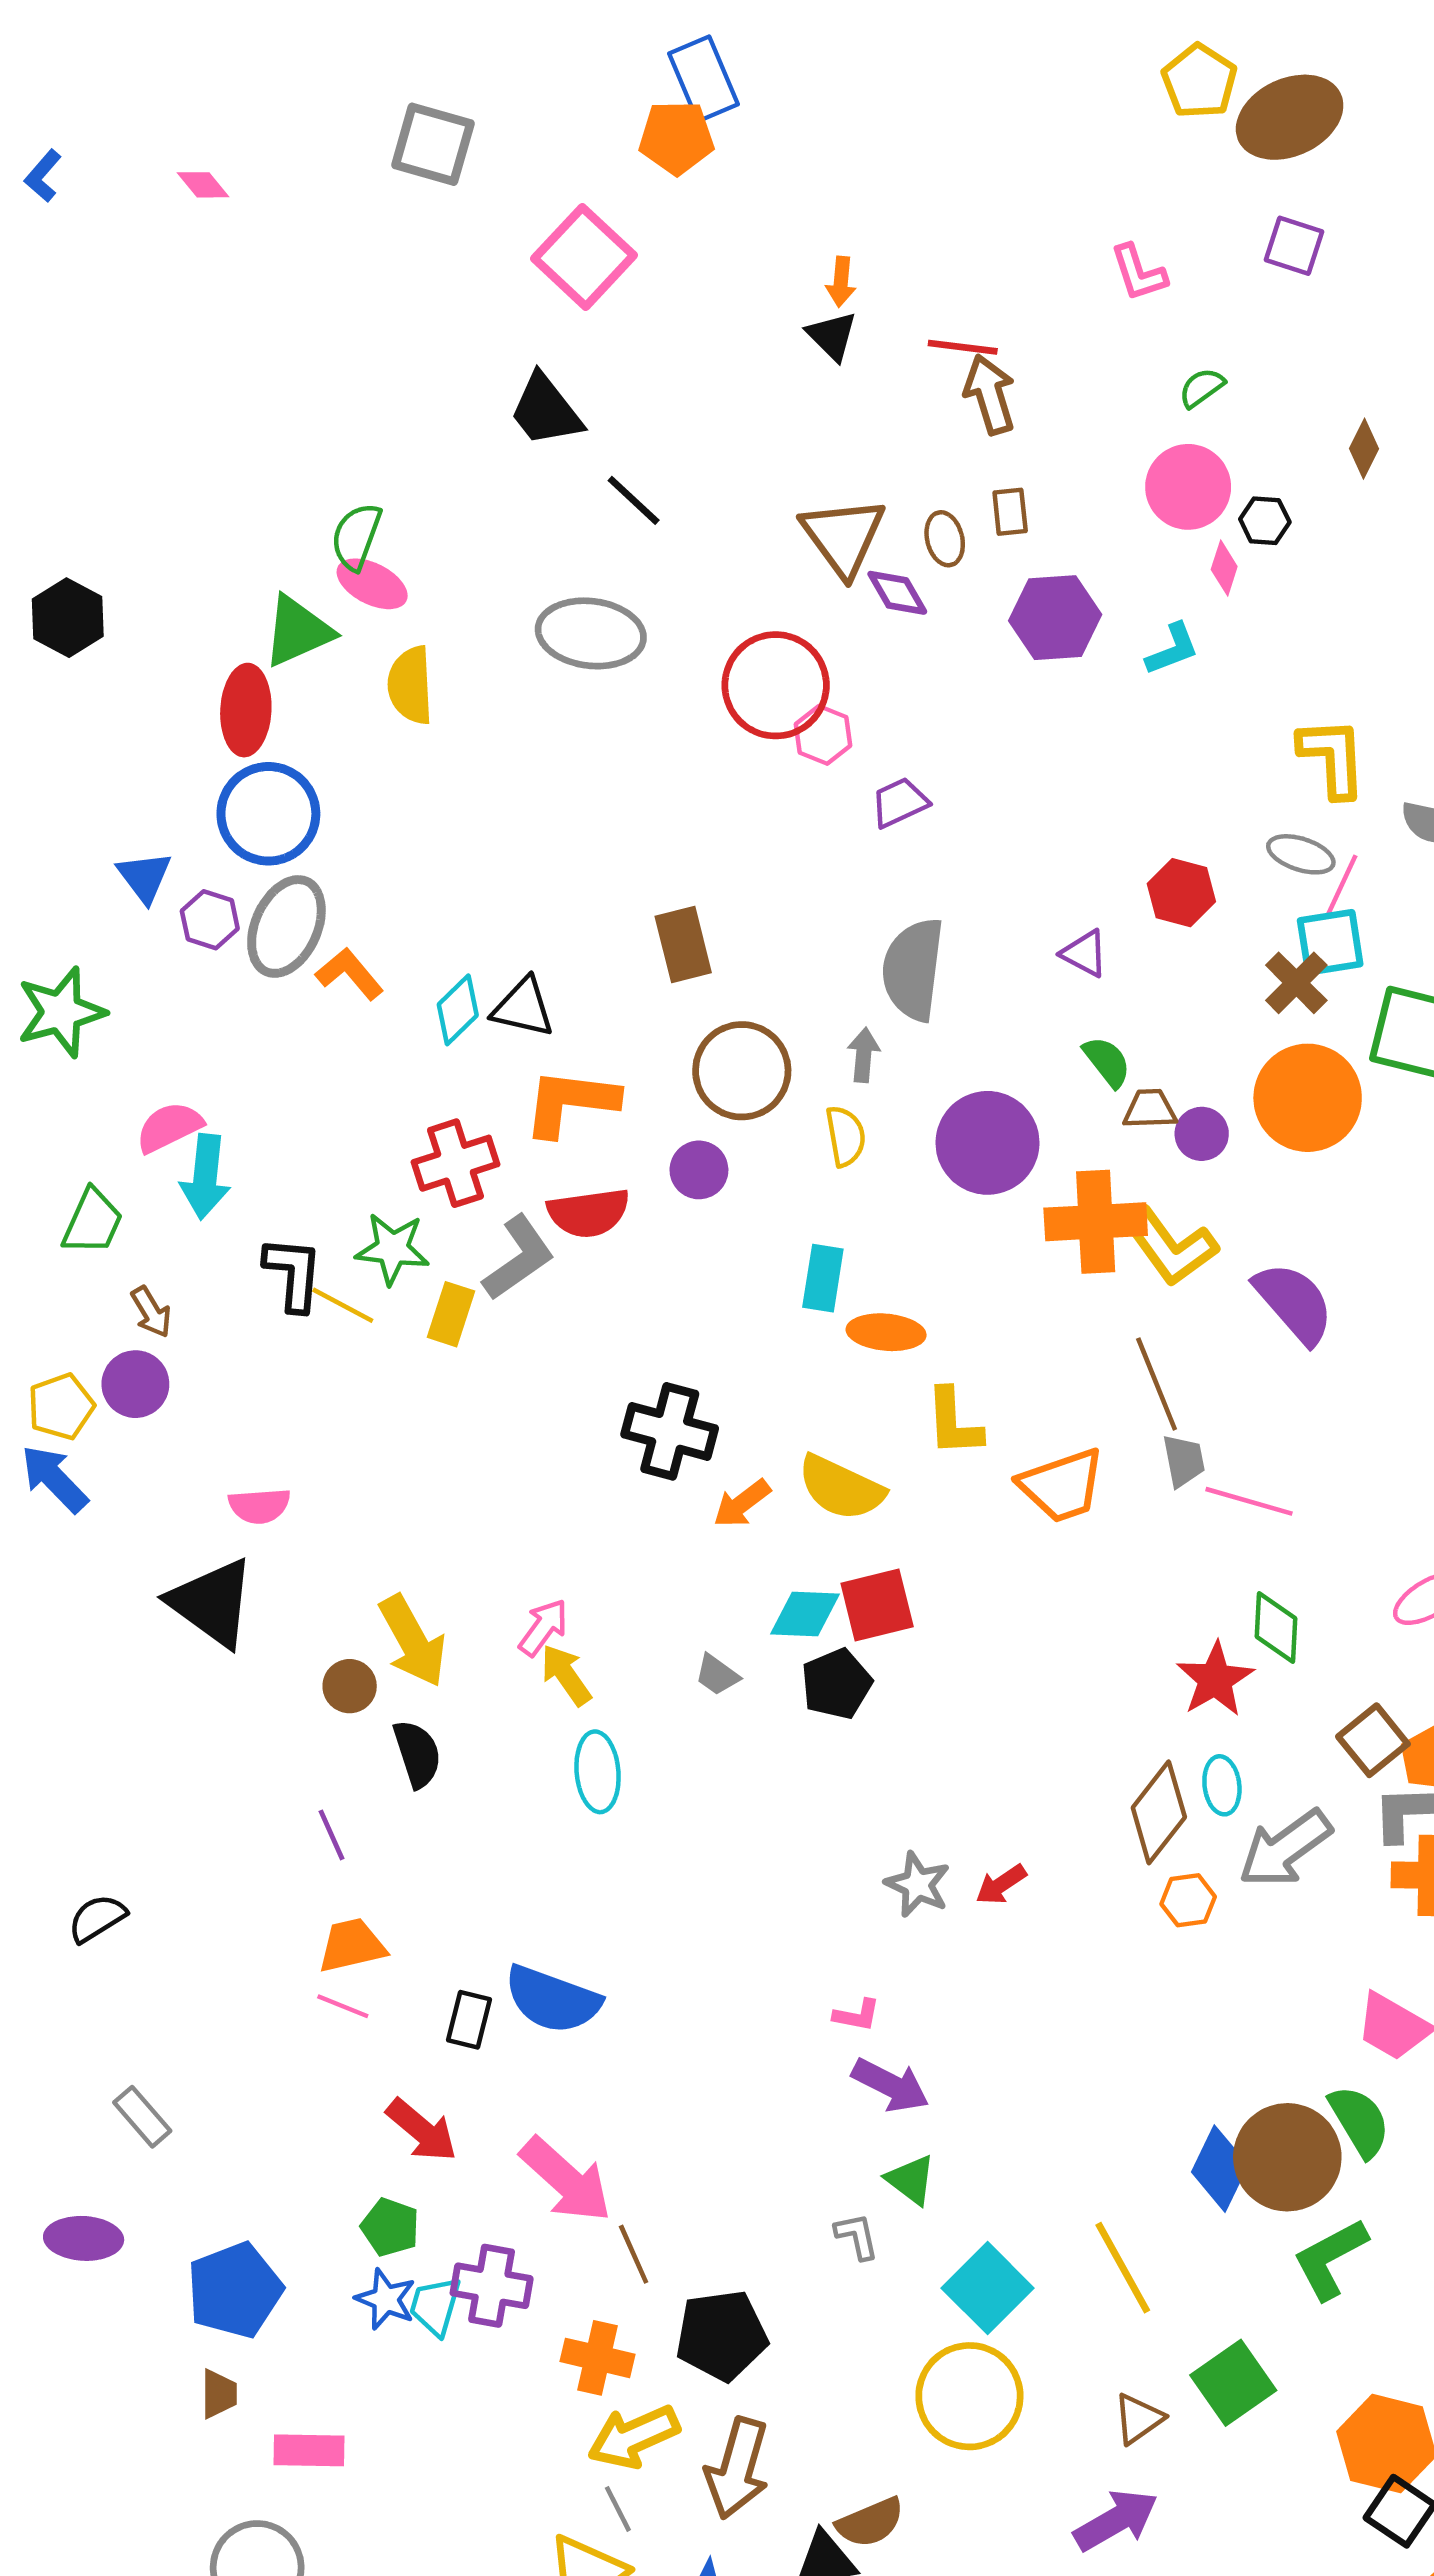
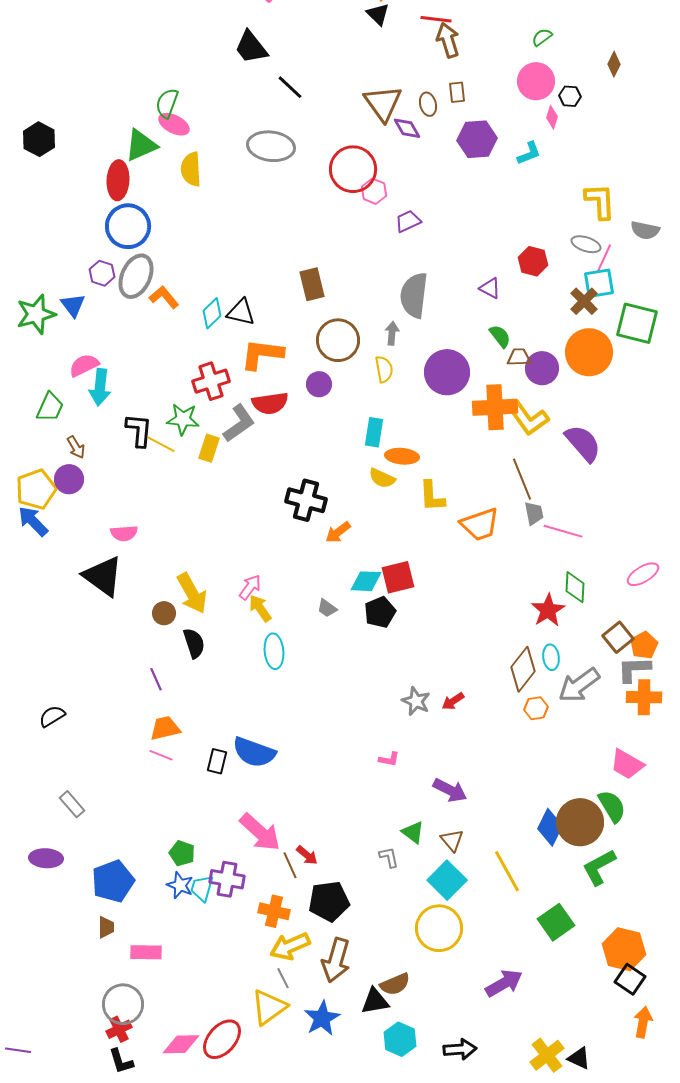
blue triangle: (144, 877) -> (73, 305), moved
purple circle: (1202, 1134) -> (542, 368), size x1.4
yellow pentagon: (61, 1407) -> (36, 489), size x1.4
yellow semicircle: (841, 1488) -> (382, 478), moved, size x0.7
purple arrow: (891, 2085) -> (450, 790), moved
red arrow: (422, 2130) -> (307, 855), moved, size x0.7
brown triangle: (1139, 2419) -> (452, 840), moved, turned -35

